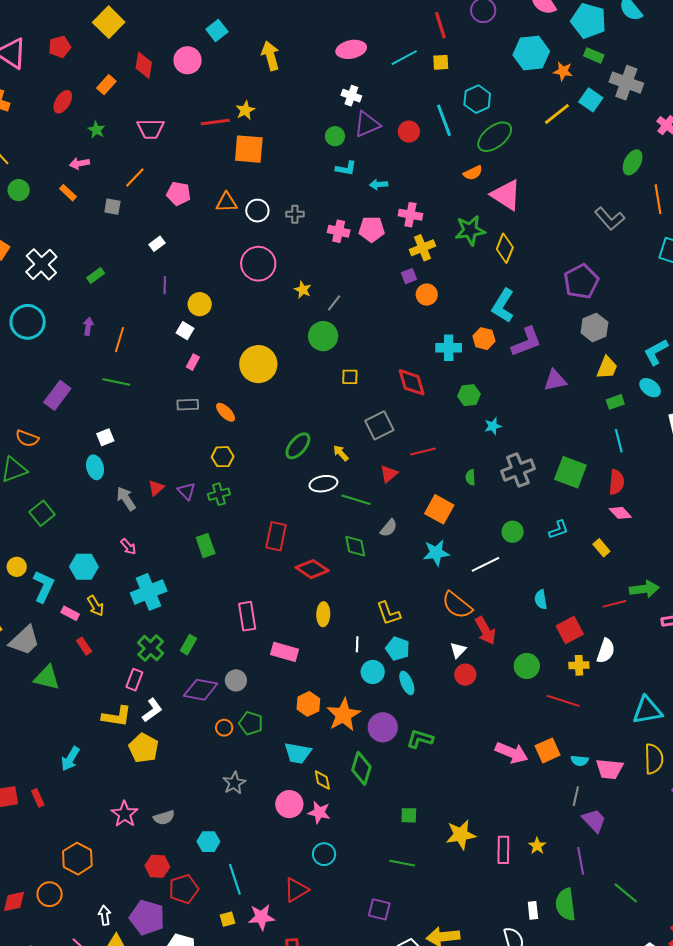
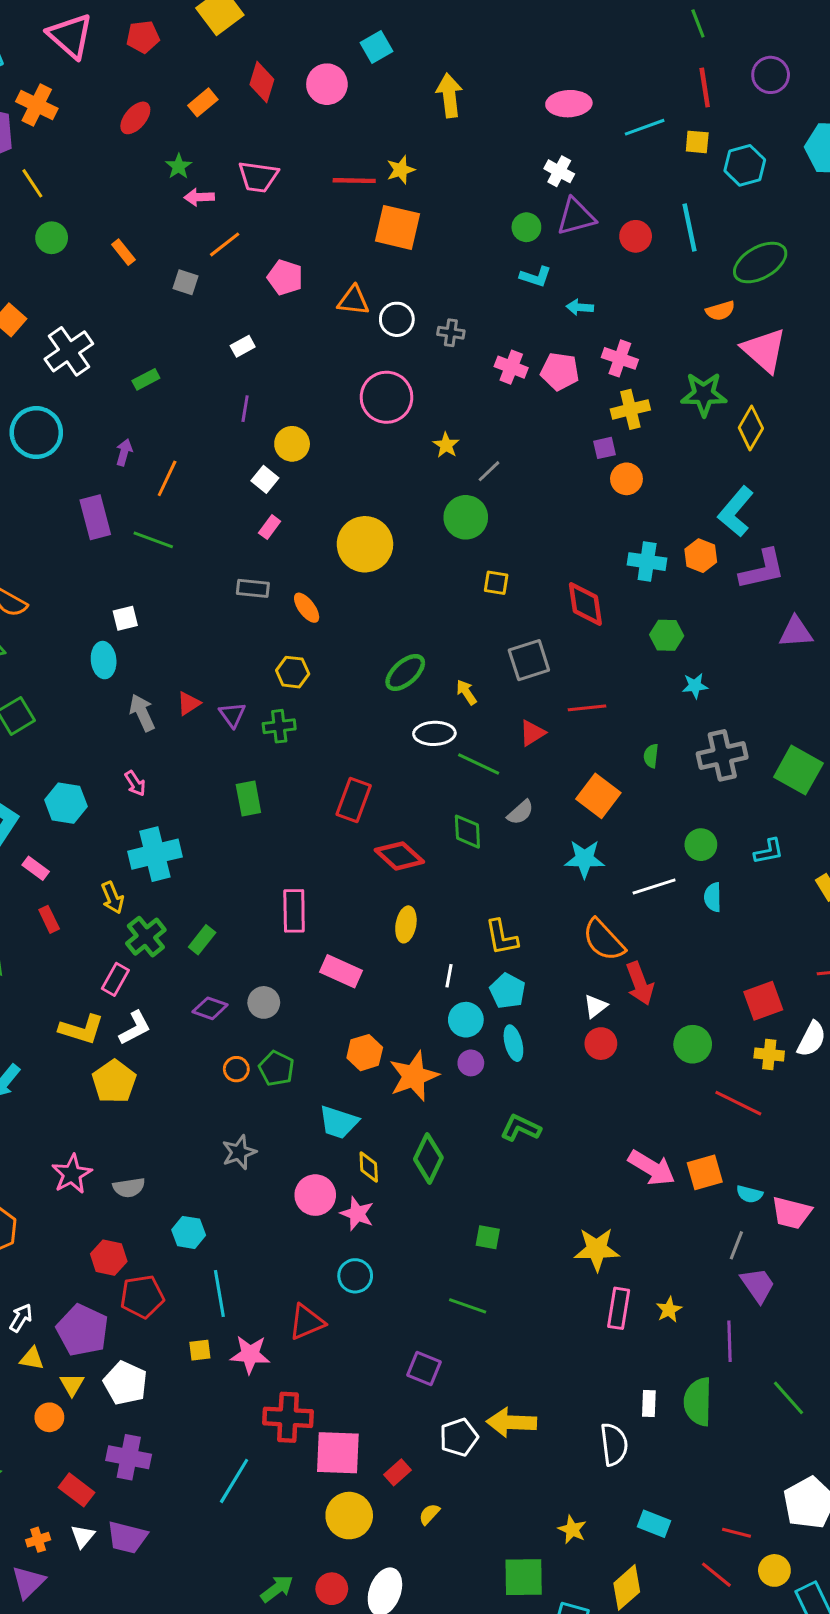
cyan hexagon: (477, 99) -> (745, 165), moved
pink arrow: (79, 163) -> (199, 197), moved
purple rectangle: (57, 395) -> (95, 517), moved, turned -60
cyan semicircle: (541, 599) -> (713, 897), moved
yellow arrow: (96, 606) -> (113, 898), moved
purple diamond: (201, 690) -> (210, 1008), size x0.7
purple circle: (383, 727) -> (471, 1063), moved, size x0.6
yellow star: (461, 835) -> (597, 1249), moved
white arrow: (105, 915) -> (21, 1318), turned 30

